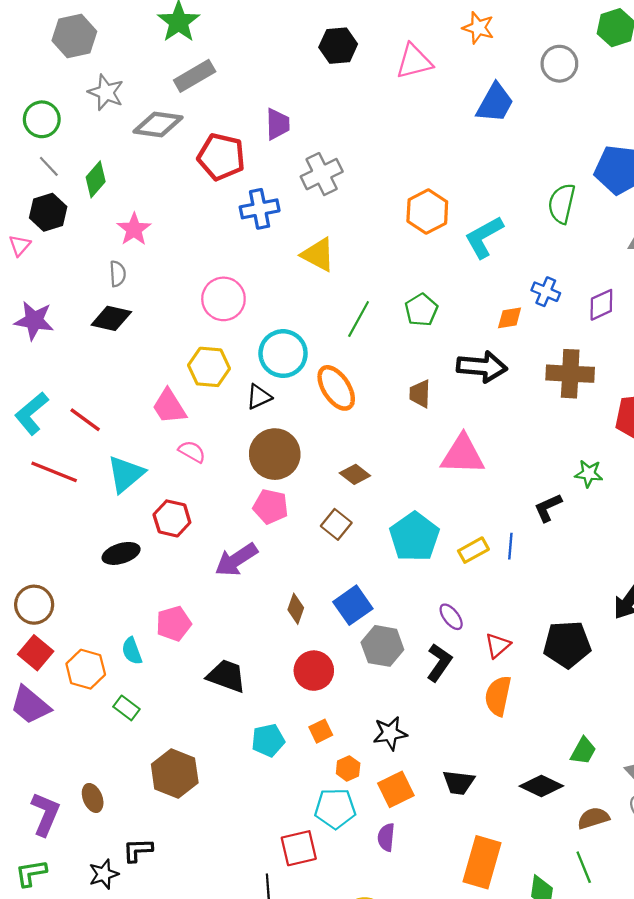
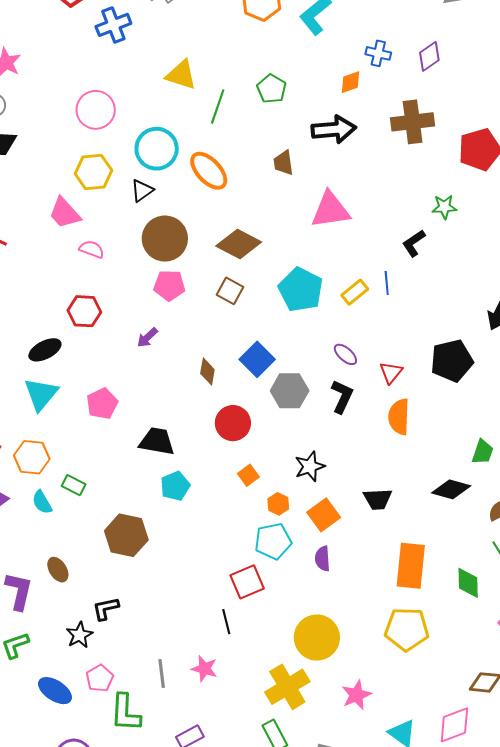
yellow triangle: (318, 255) -> (181, 75), moved
cyan triangle: (126, 474) -> (41, 394), moved
brown diamond: (355, 474) -> (239, 244), size x1.6
purple arrow: (236, 560) -> (147, 338), size x0.6
cyan semicircle: (132, 651) -> (42, 502), moved
cyan pentagon: (268, 740) -> (175, 486), moved

